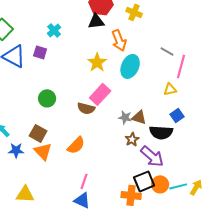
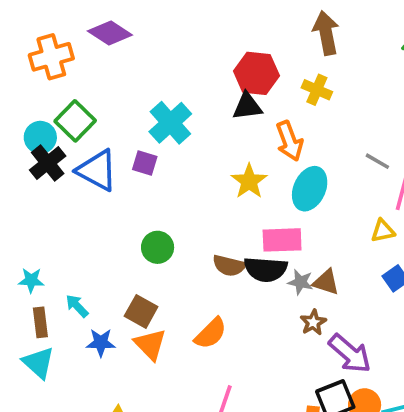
cyan cross: (54, 30) -> (170, 123), size x1.6
pink rectangle: (100, 94) -> (282, 240), moved, turned 45
black semicircle: (161, 132) -> (266, 269), moved

